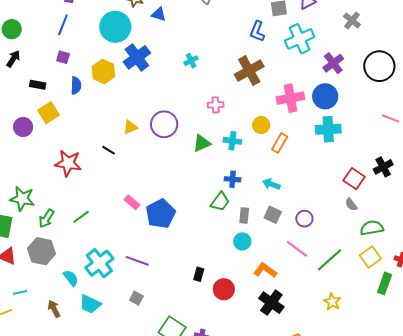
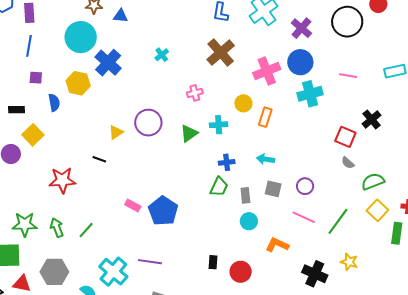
pink line: (391, 118) -> (348, 76), moved
green arrow: (46, 219) -> (57, 228), moved, turned 138
black cross: (271, 303) -> (315, 274), moved

